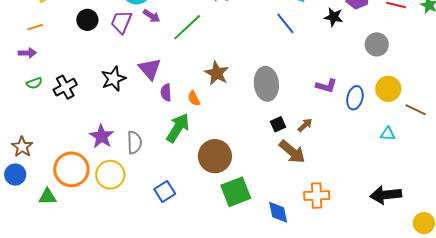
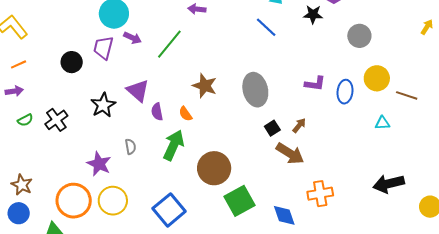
black circle: (87, 20) -> (72, 62), moved
gray semicircle: (134, 142) -> (130, 147), moved, size x0.7
blue square: (165, 191) -> (169, 210), size x1.5

